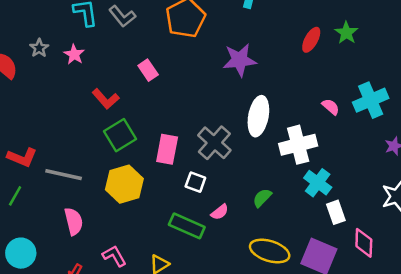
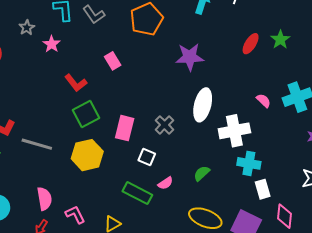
gray star: (39, 48) -> (27, 28), moved
gray cross: (214, 143) -> (165, 125), size x0.7
cyan cross: (318, 183) -> (249, 163), turned -30
pink semicircle: (74, 221) -> (44, 199), moved

